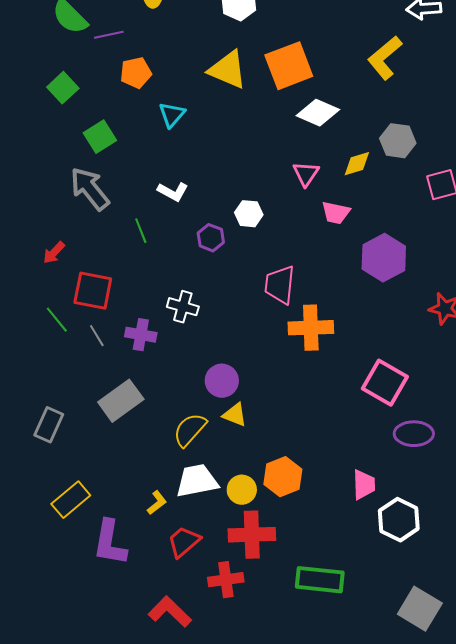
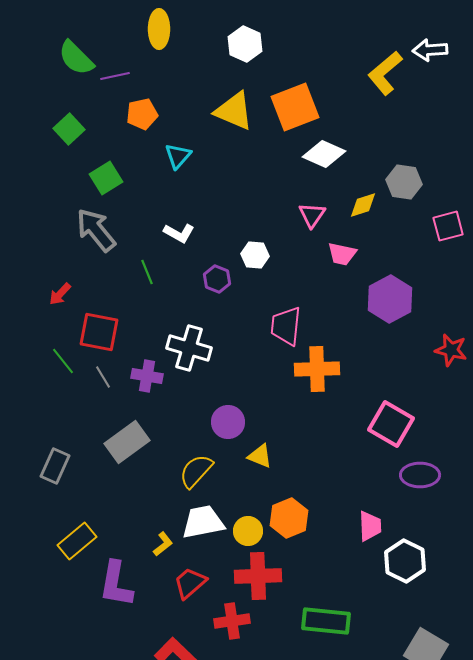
yellow L-shape: (385, 58) -> (385, 73), moved
white cross: (183, 307) -> (189, 348), size x1.4
yellow triangle: (235, 415) -> (260, 456), moved

